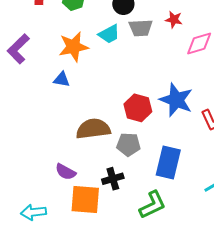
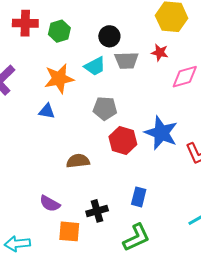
brown semicircle: (93, 129) -> (78, 161), size x0.7
gray pentagon: (129, 144) -> (105, 108), moved
blue rectangle: (168, 162) -> (139, 197), moved, size x0.6
orange square: (85, 199) -> (69, 231), size x0.7

